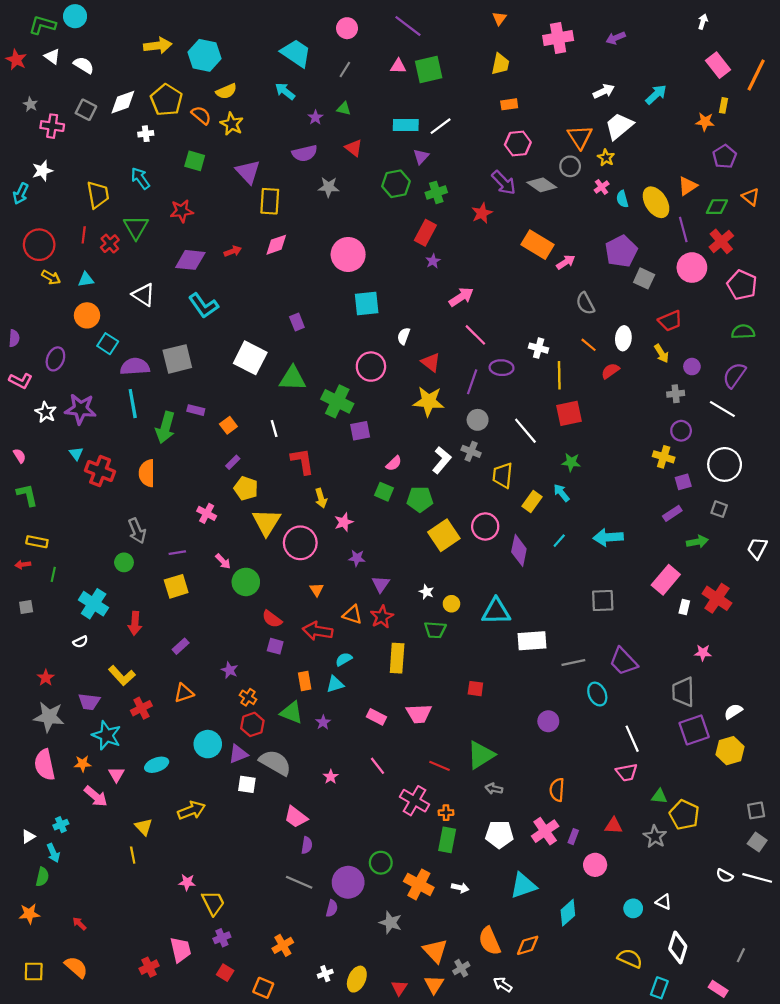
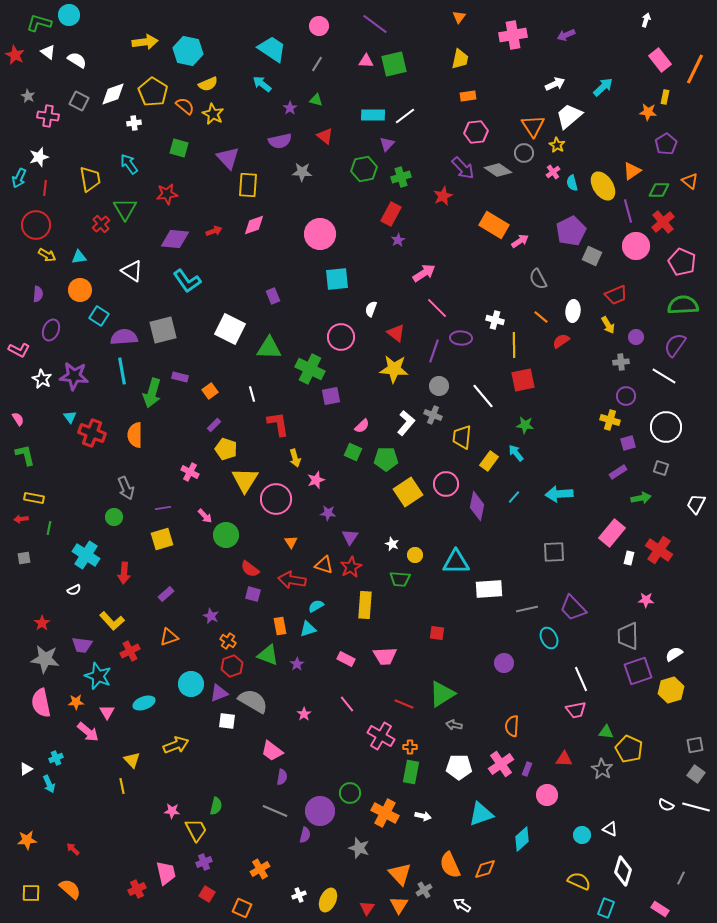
red line: (84, 235) -> (45, 188), moved
green semicircle: (743, 332) -> (683, 305), size x1.4
purple semicircle: (14, 338) -> (38, 294), moved
green semicircle: (42, 877) -> (216, 806), moved

